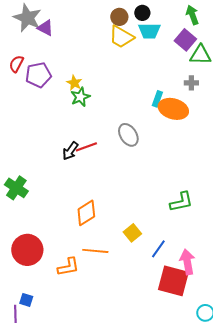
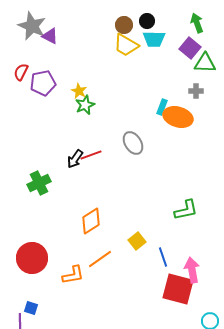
green cross: (16, 188) -> (39, 183), moved, turned 30
blue line: (158, 249) -> (163, 257), turned -54
orange line: (95, 251) -> (100, 259), turned -40

